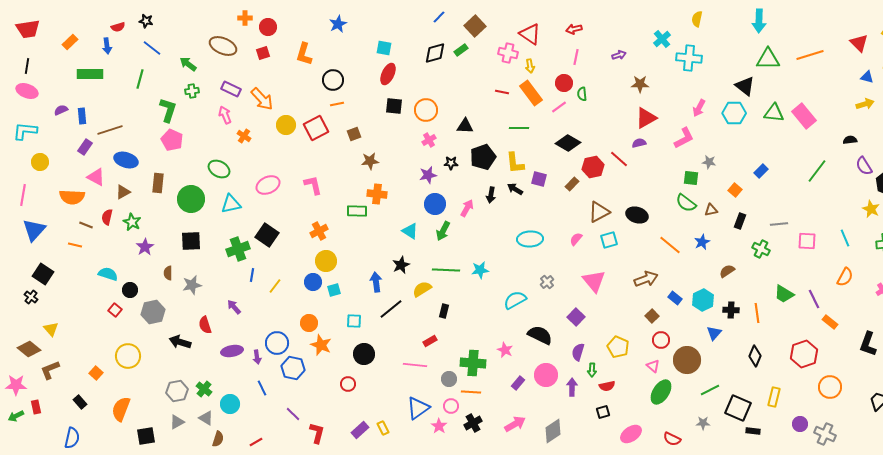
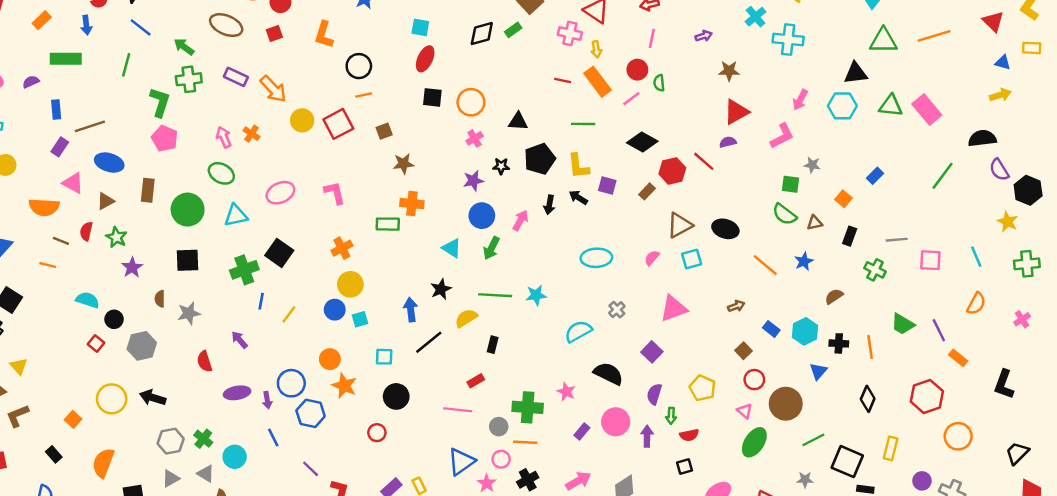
black triangle: (745, 86) -> (856, 73), turned -45
green cross: (192, 91) -> (189, 79), size x1.5
purple semicircle: (61, 110) -> (31, 82), moved
pink arrow: (225, 115) -> (224, 137), moved
black semicircle: (850, 140) -> (982, 138), size x1.6
brown arrow: (646, 279) -> (736, 306), size x0.6
pink triangle: (594, 281) -> (674, 308), turned 50
black arrow: (180, 342) -> (153, 398), moved

